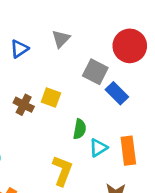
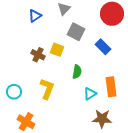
gray square: (95, 72) -> (76, 32), moved
cyan triangle: (98, 148) -> (90, 94), moved
yellow L-shape: (62, 171) -> (47, 89), moved

